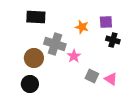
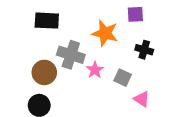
purple square: (106, 22) -> (135, 14), moved
orange star: (82, 27) -> (105, 33), size x1.5
gray square: (92, 76) -> (123, 78), moved

